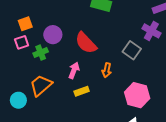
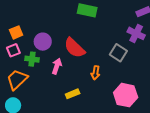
green cross: (41, 53) -> (32, 59), turned 32
pink arrow: (74, 70) -> (57, 66), moved
orange trapezoid: (41, 85) -> (17, 80), moved

